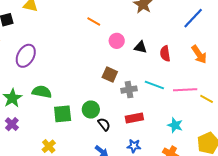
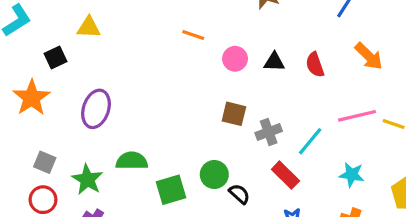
cyan line: (154, 85) -> (310, 141), moved, turned -60
red rectangle: (134, 118) -> (285, 175), turned 66

